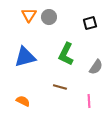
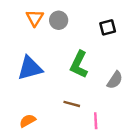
orange semicircle: (23, 101) -> (28, 121), turned -56
pink line: (89, 101) -> (96, 121), moved

